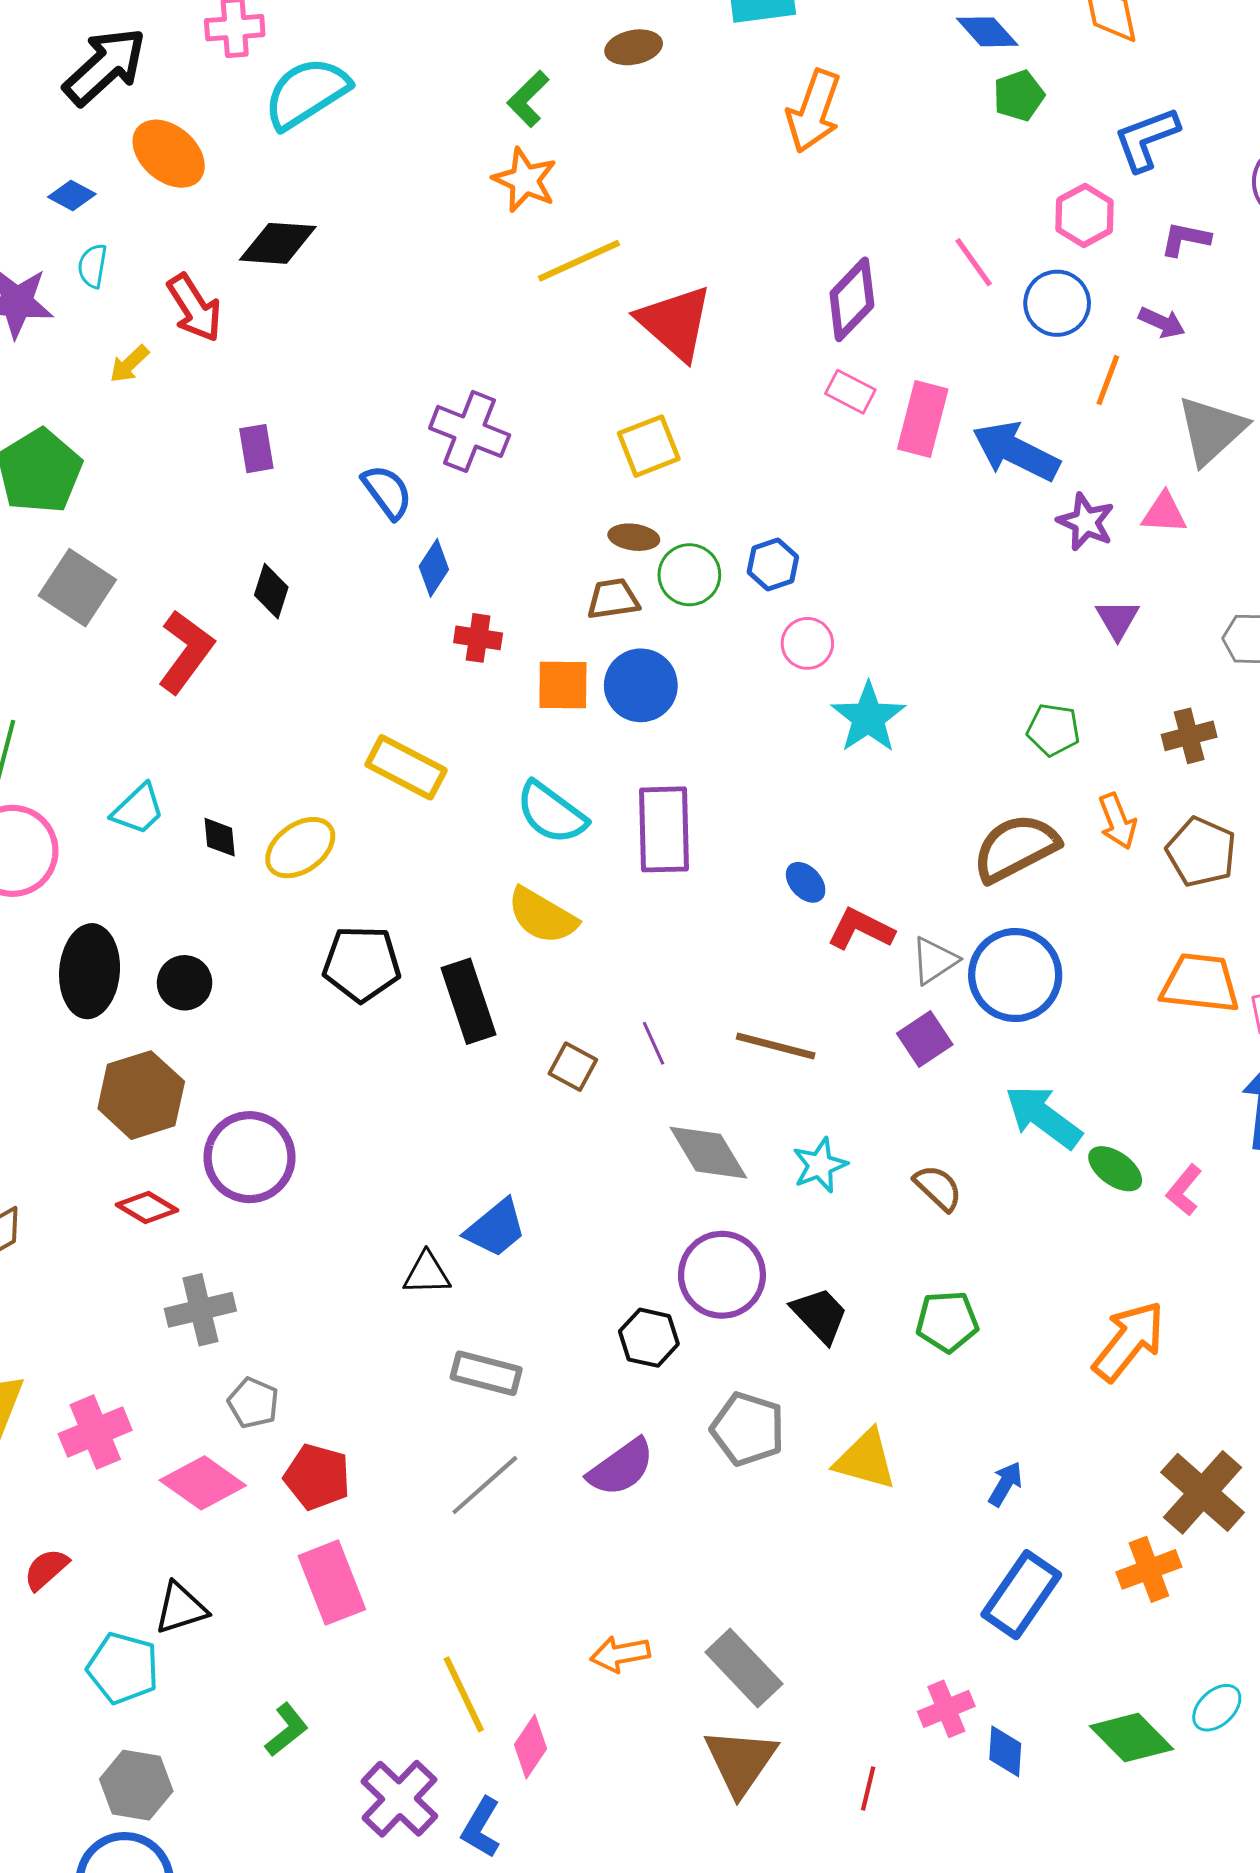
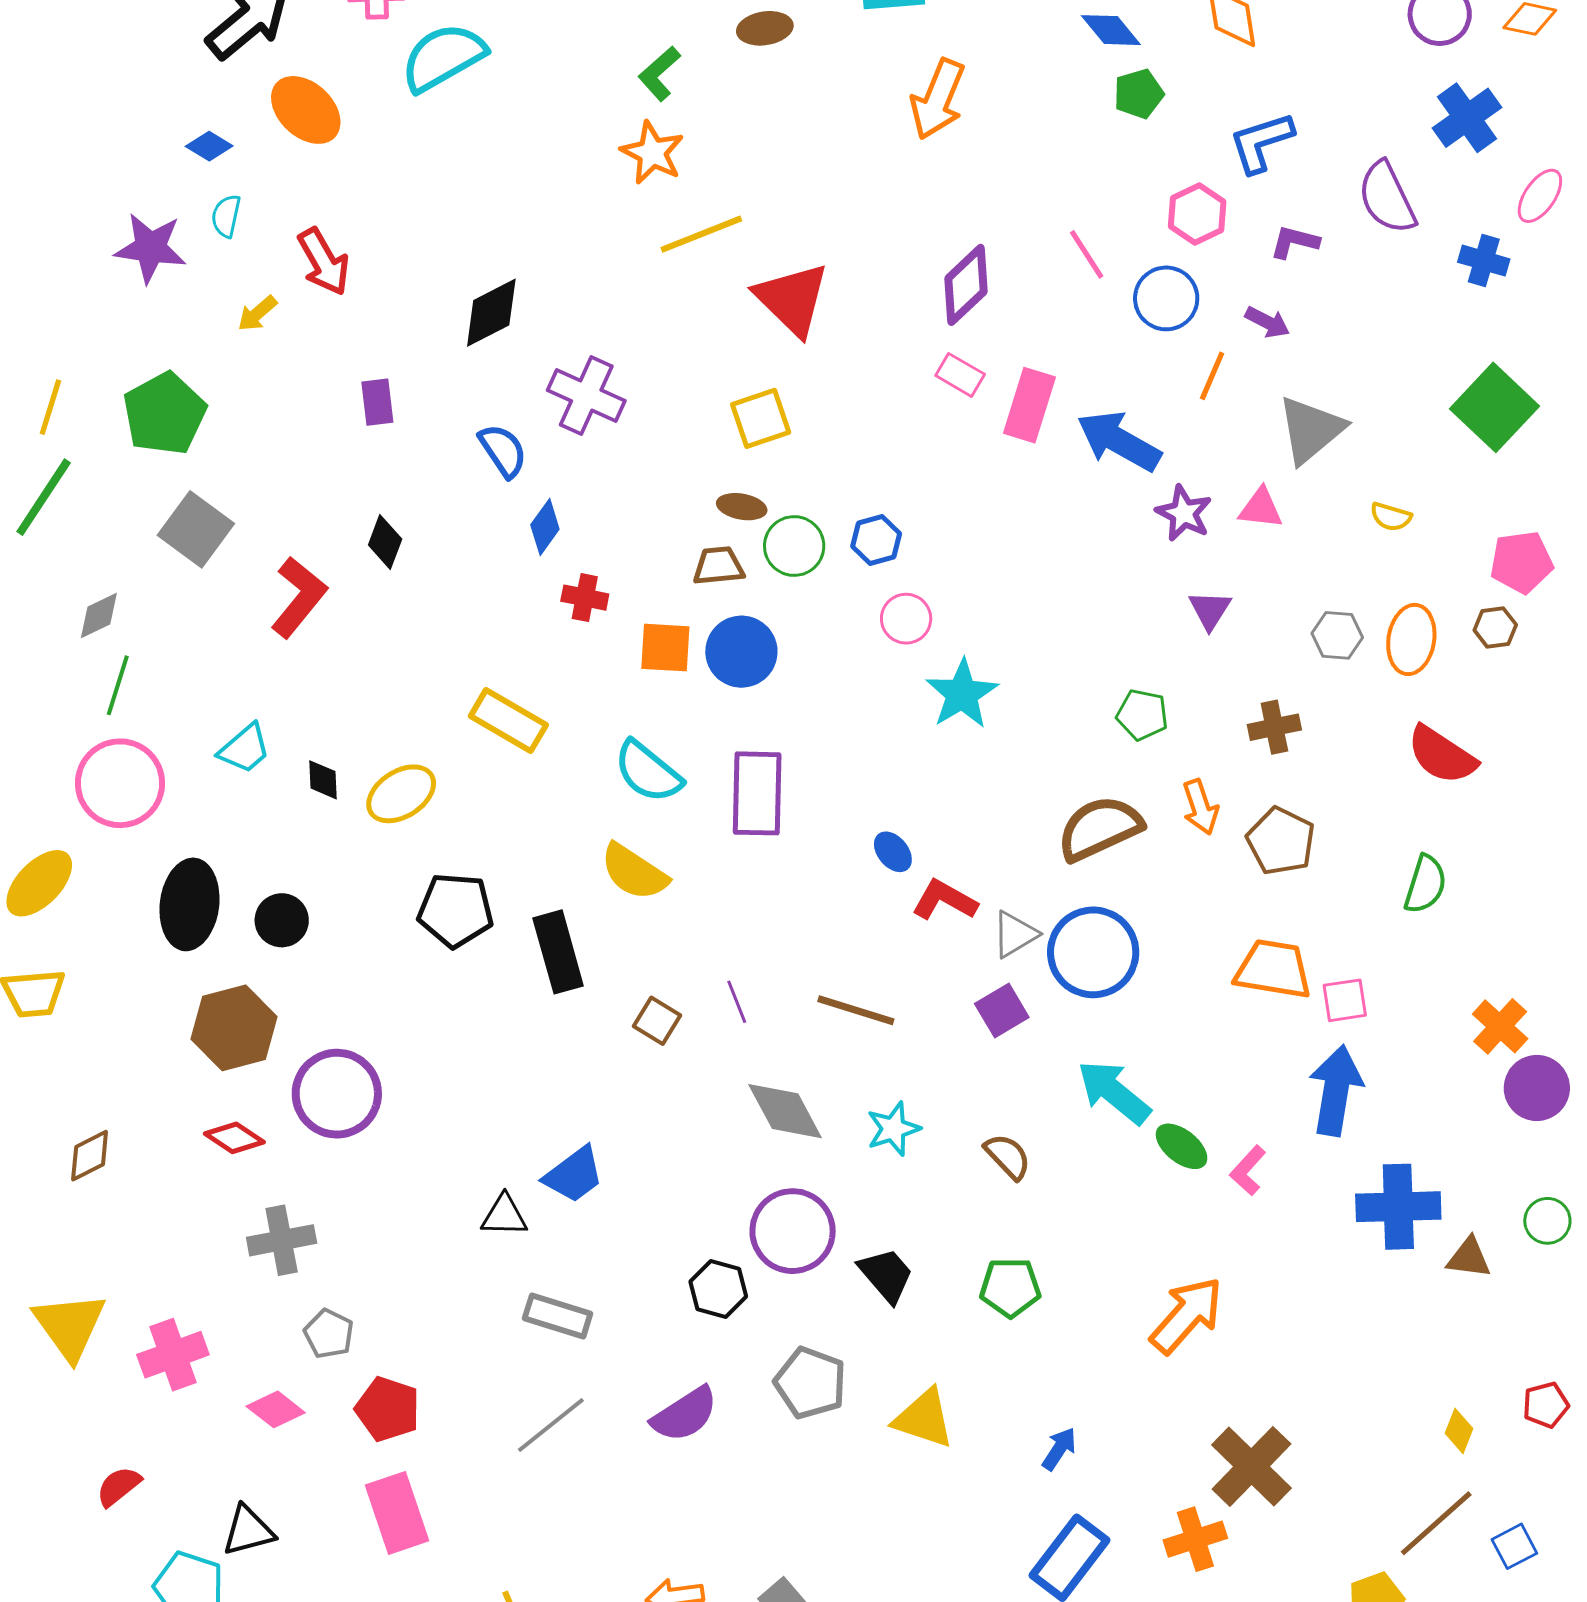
black diamond: (278, 243) -> (491, 313), moved, turned -34
pink diamond: (203, 1483) -> (276, 1409), size x0.7

